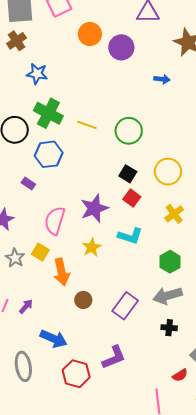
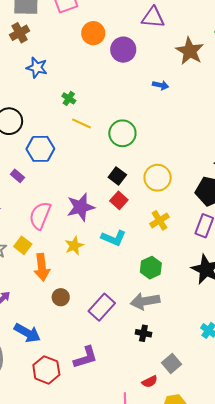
green cross: (48, 113) -> (69, 98), moved, size x0.5

